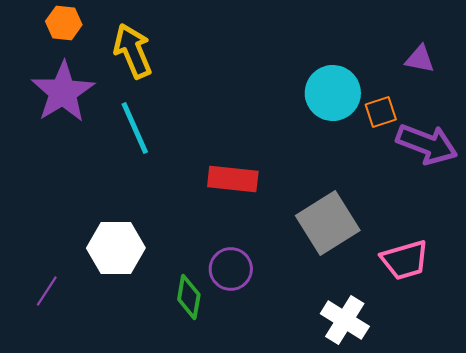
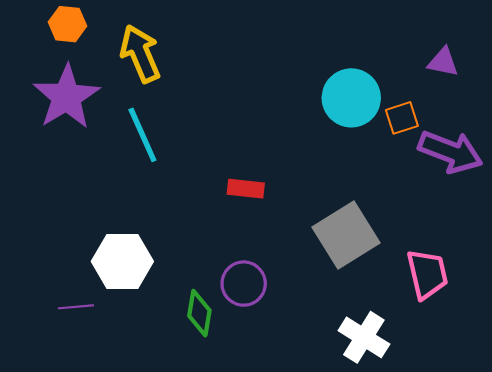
red rectangle: (233, 179) -> (246, 189), size x0.7
pink trapezoid: (405, 260) -> (427, 274), turned -87
purple line: (47, 291) -> (76, 307), moved, turned 52

